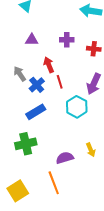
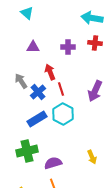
red cross: (94, 49) -> (95, 43), moved
cyan hexagon: (77, 107) -> (63, 114), moved
purple semicircle: (65, 158) -> (53, 163), moved

